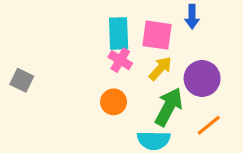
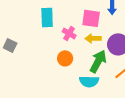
cyan rectangle: (119, 33) -> (47, 17), moved
yellow arrow: (160, 68) -> (93, 38), turned -133

